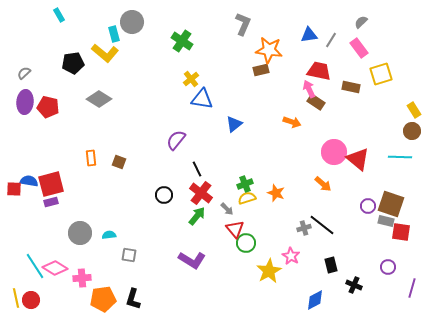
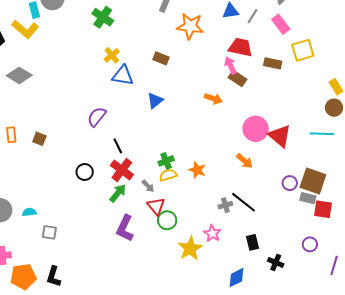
brown rectangle: (261, 70) -> (161, 58), moved, turned 35
purple L-shape: (192, 260) -> (125, 228), moved, turned 84

